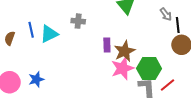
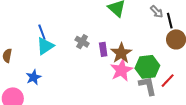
gray cross: (78, 21) -> (82, 42), moved, turned 32
blue line: (31, 30) -> (42, 32), moved
blue star: (36, 79) -> (34, 77), moved

